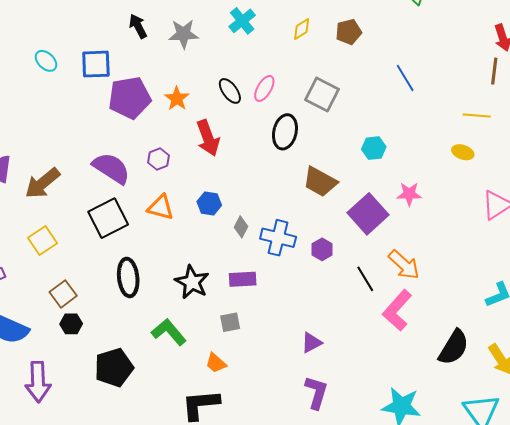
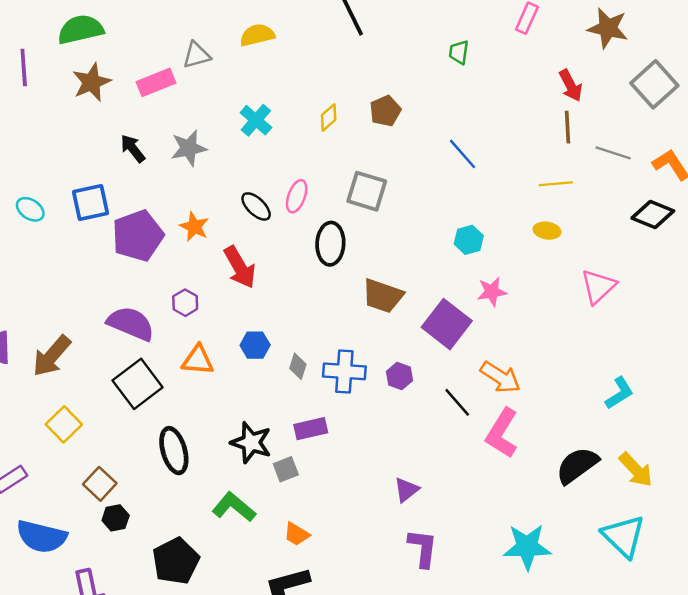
cyan hexagon: (374, 148) -> (469, 240), moved
gray square: (230, 322) -> (286, 469), moved
black semicircle: (454, 347) -> (577, 465), turned -147

